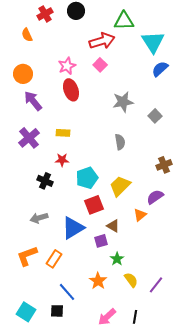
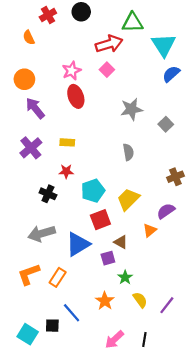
gray arrow: (39, 218) -> (42, 233), size x1.4
black square: (57, 311) -> (52, 326), moved

